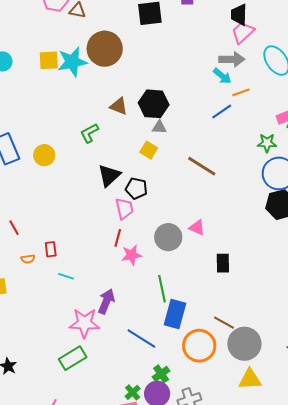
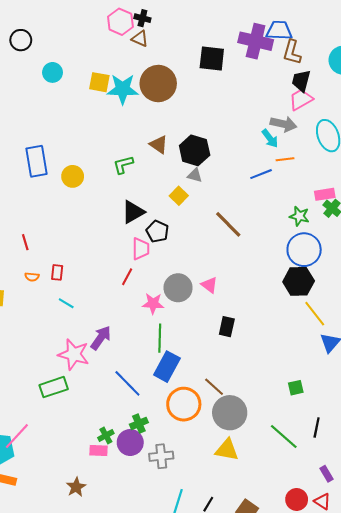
pink star: (132, 255) -> (153, 303), moved

